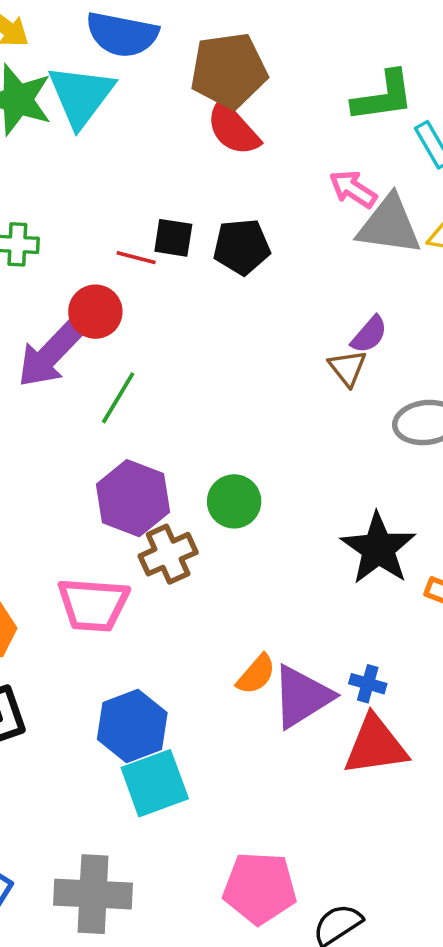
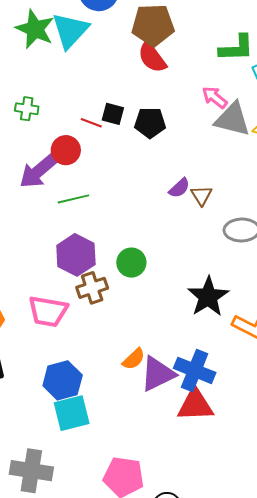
purple semicircle: (369, 335) -> (179, 188), moved
green line: (118, 398) -> (73, 199), turned 40
blue cross: (368, 684) -> (195, 370), size x2.0

